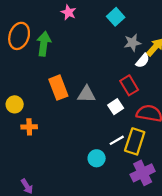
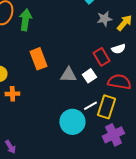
white semicircle: (143, 61) -> (118, 49), moved, turned 32
gray triangle: (86, 94) -> (68, 75), moved
cyan circle: (97, 158) -> (72, 122), size x1.6

